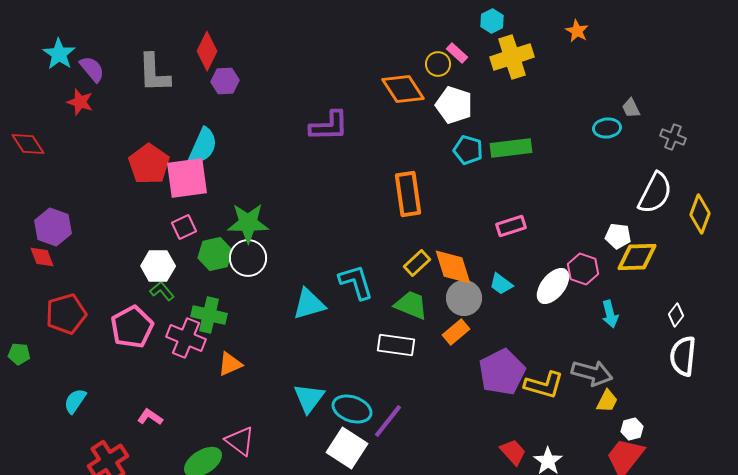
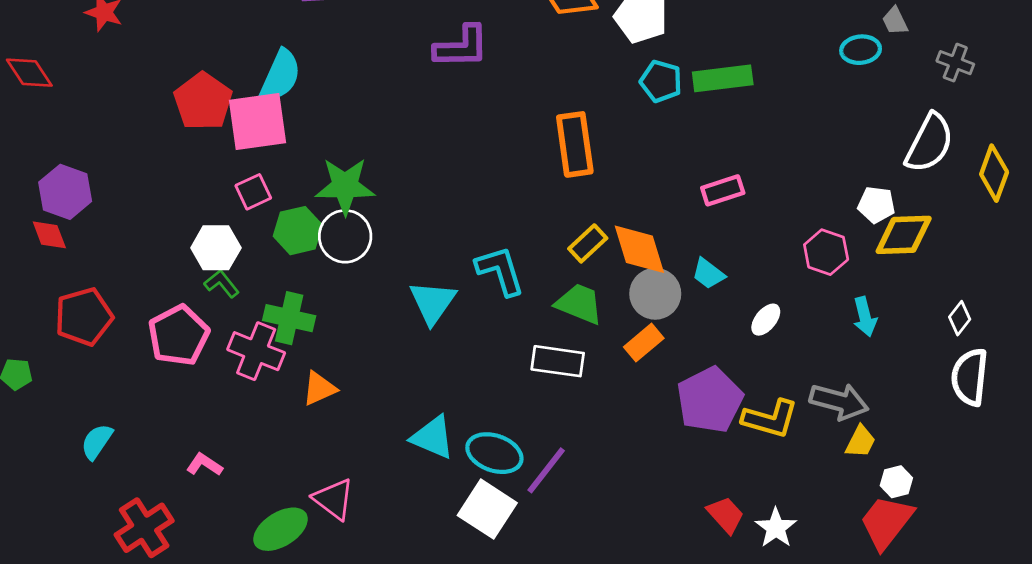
white ellipse: (553, 286) -> (766, 320), moved, size x0.6
cyan triangle: (309, 304) -> (433, 302), turned -39
cyan triangle: (309, 398) -> (433, 437), turned -44

